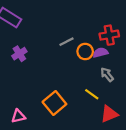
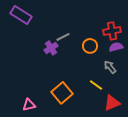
gray line: (67, 42) -> (63, 37), moved
purple semicircle: (100, 53) -> (116, 47), moved
purple cross: (19, 54) -> (51, 48), moved

